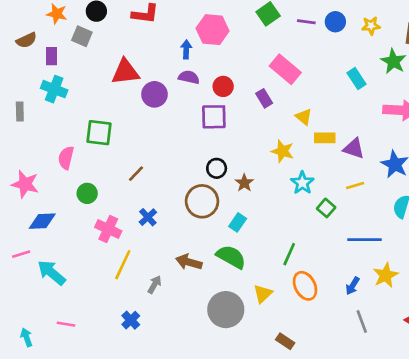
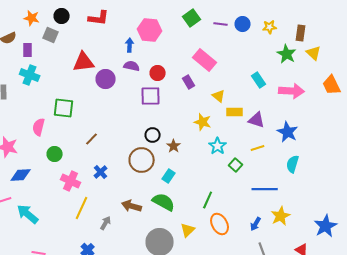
cyan rectangle: (357, 79) -> (259, 80), moved

